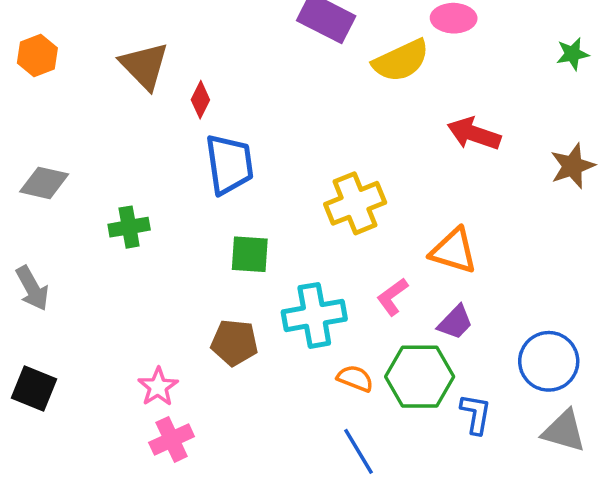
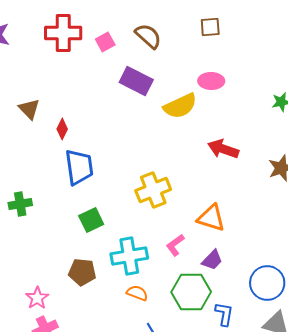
brown triangle: (144, 66) -> (29, 109), size x0.7
green square: (250, 254) -> (91, 220), turned -30
orange semicircle: (355, 378) -> (137, 293), moved

